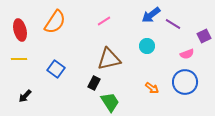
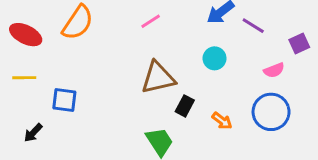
red ellipse: (20, 30) -> (26, 35), turned -50
blue square: (56, 69) -> (64, 100), moved, turned -30
black rectangle: (94, 83) -> (185, 106), moved

